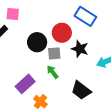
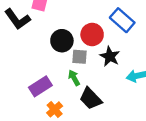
black trapezoid: (81, 90) -> (91, 99), moved

